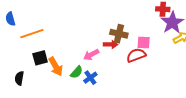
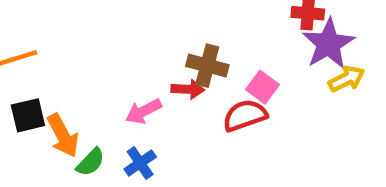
pink square: (144, 43) -> (262, 87), turned 32
green semicircle: (77, 72) -> (91, 162), moved

